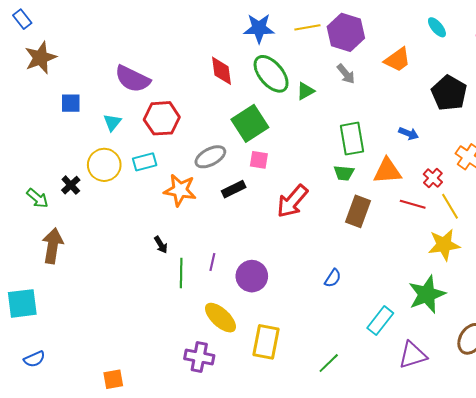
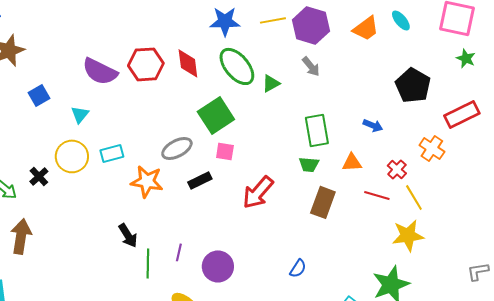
orange trapezoid: (397, 60) -> (366, 28), moved
blue square: (71, 103) -> (39, 95), turned -30
red hexagon: (162, 118) -> (146, 64), moved
orange triangle: (387, 171) -> (352, 162), size x0.7
black arrow: (161, 245) -> (128, 235), size x1.4

